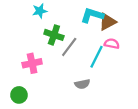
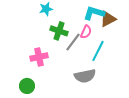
pink semicircle: (112, 44) -> (86, 32), moved, turned 104
gray semicircle: (82, 84) -> (85, 76), size x1.5

